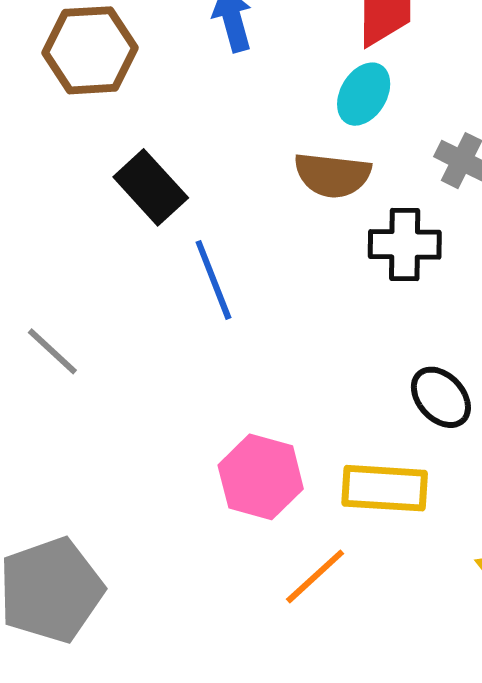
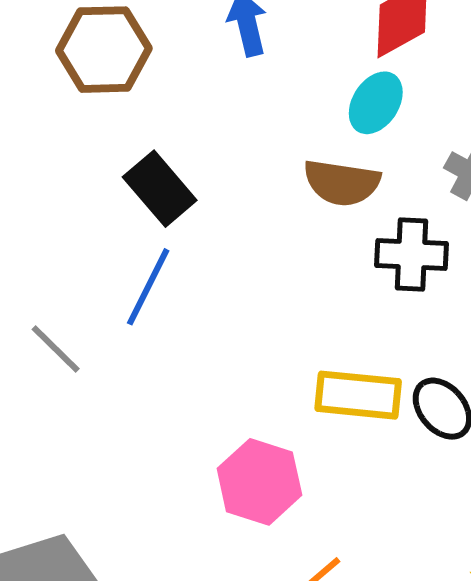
blue line: (213, 280) -> (148, 287), moved, turned 46
yellow rectangle: (385, 488) -> (358, 395), moved

